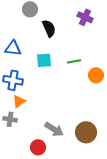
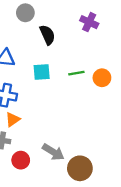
orange circle: (96, 75) -> (102, 78), moved
brown circle: (86, 132) -> (80, 168), moved
red circle: (38, 147) -> (21, 160), moved

